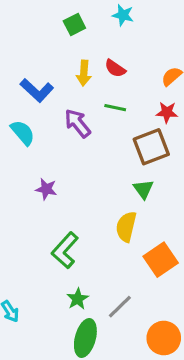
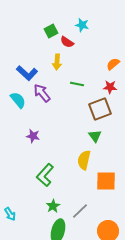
red semicircle: (115, 68) -> (67, 42), moved
purple arrow: (78, 123) -> (42, 93), moved
orange square: (161, 260) -> (106, 181), turned 35

